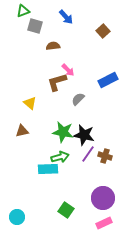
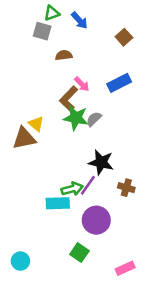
green triangle: (23, 11) -> (52, 13), moved
blue rectangle: (108, 80) -> (119, 83), moved
brown L-shape: (57, 82) -> (69, 99), turned -30
brown triangle: (22, 131) -> (24, 138), moved, size x1.5
green star: (63, 132) -> (76, 118), moved
purple line: (88, 154) -> (88, 185), moved
purple circle: (103, 198) -> (96, 220), moved

